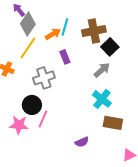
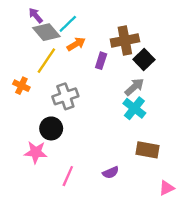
gray diamond: (28, 24) -> (46, 32), turned -75
cyan line: (65, 27) -> (68, 24), moved, turned 30
purple rectangle: (65, 57) -> (101, 61), moved, turned 40
cyan cross: (102, 99) -> (134, 108), moved
pink line: (43, 119) -> (68, 176), moved

